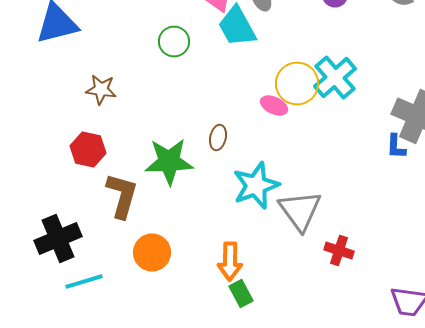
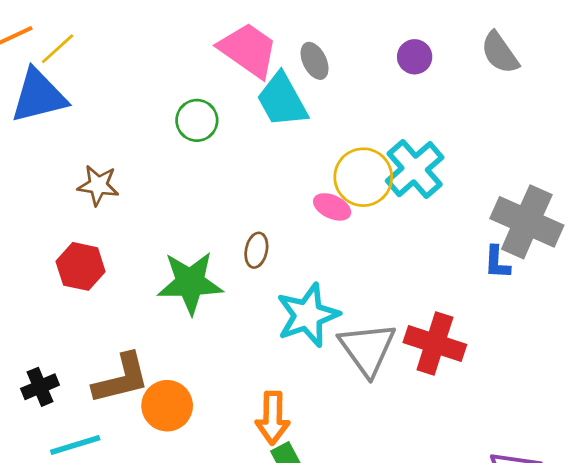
brown L-shape: (122, 196) -> (121, 379), moved, turned 60
black cross: (58, 238) -> (40, 387), size x0.6
red cross: (339, 250) -> (435, 344), moved, size x1.5

